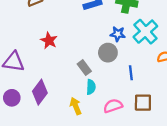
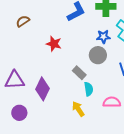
red star: (49, 41) -> (54, 44), moved
purple diamond: (40, 92) -> (42, 89), moved
pink semicircle: (113, 106) -> (112, 102), turned 30

